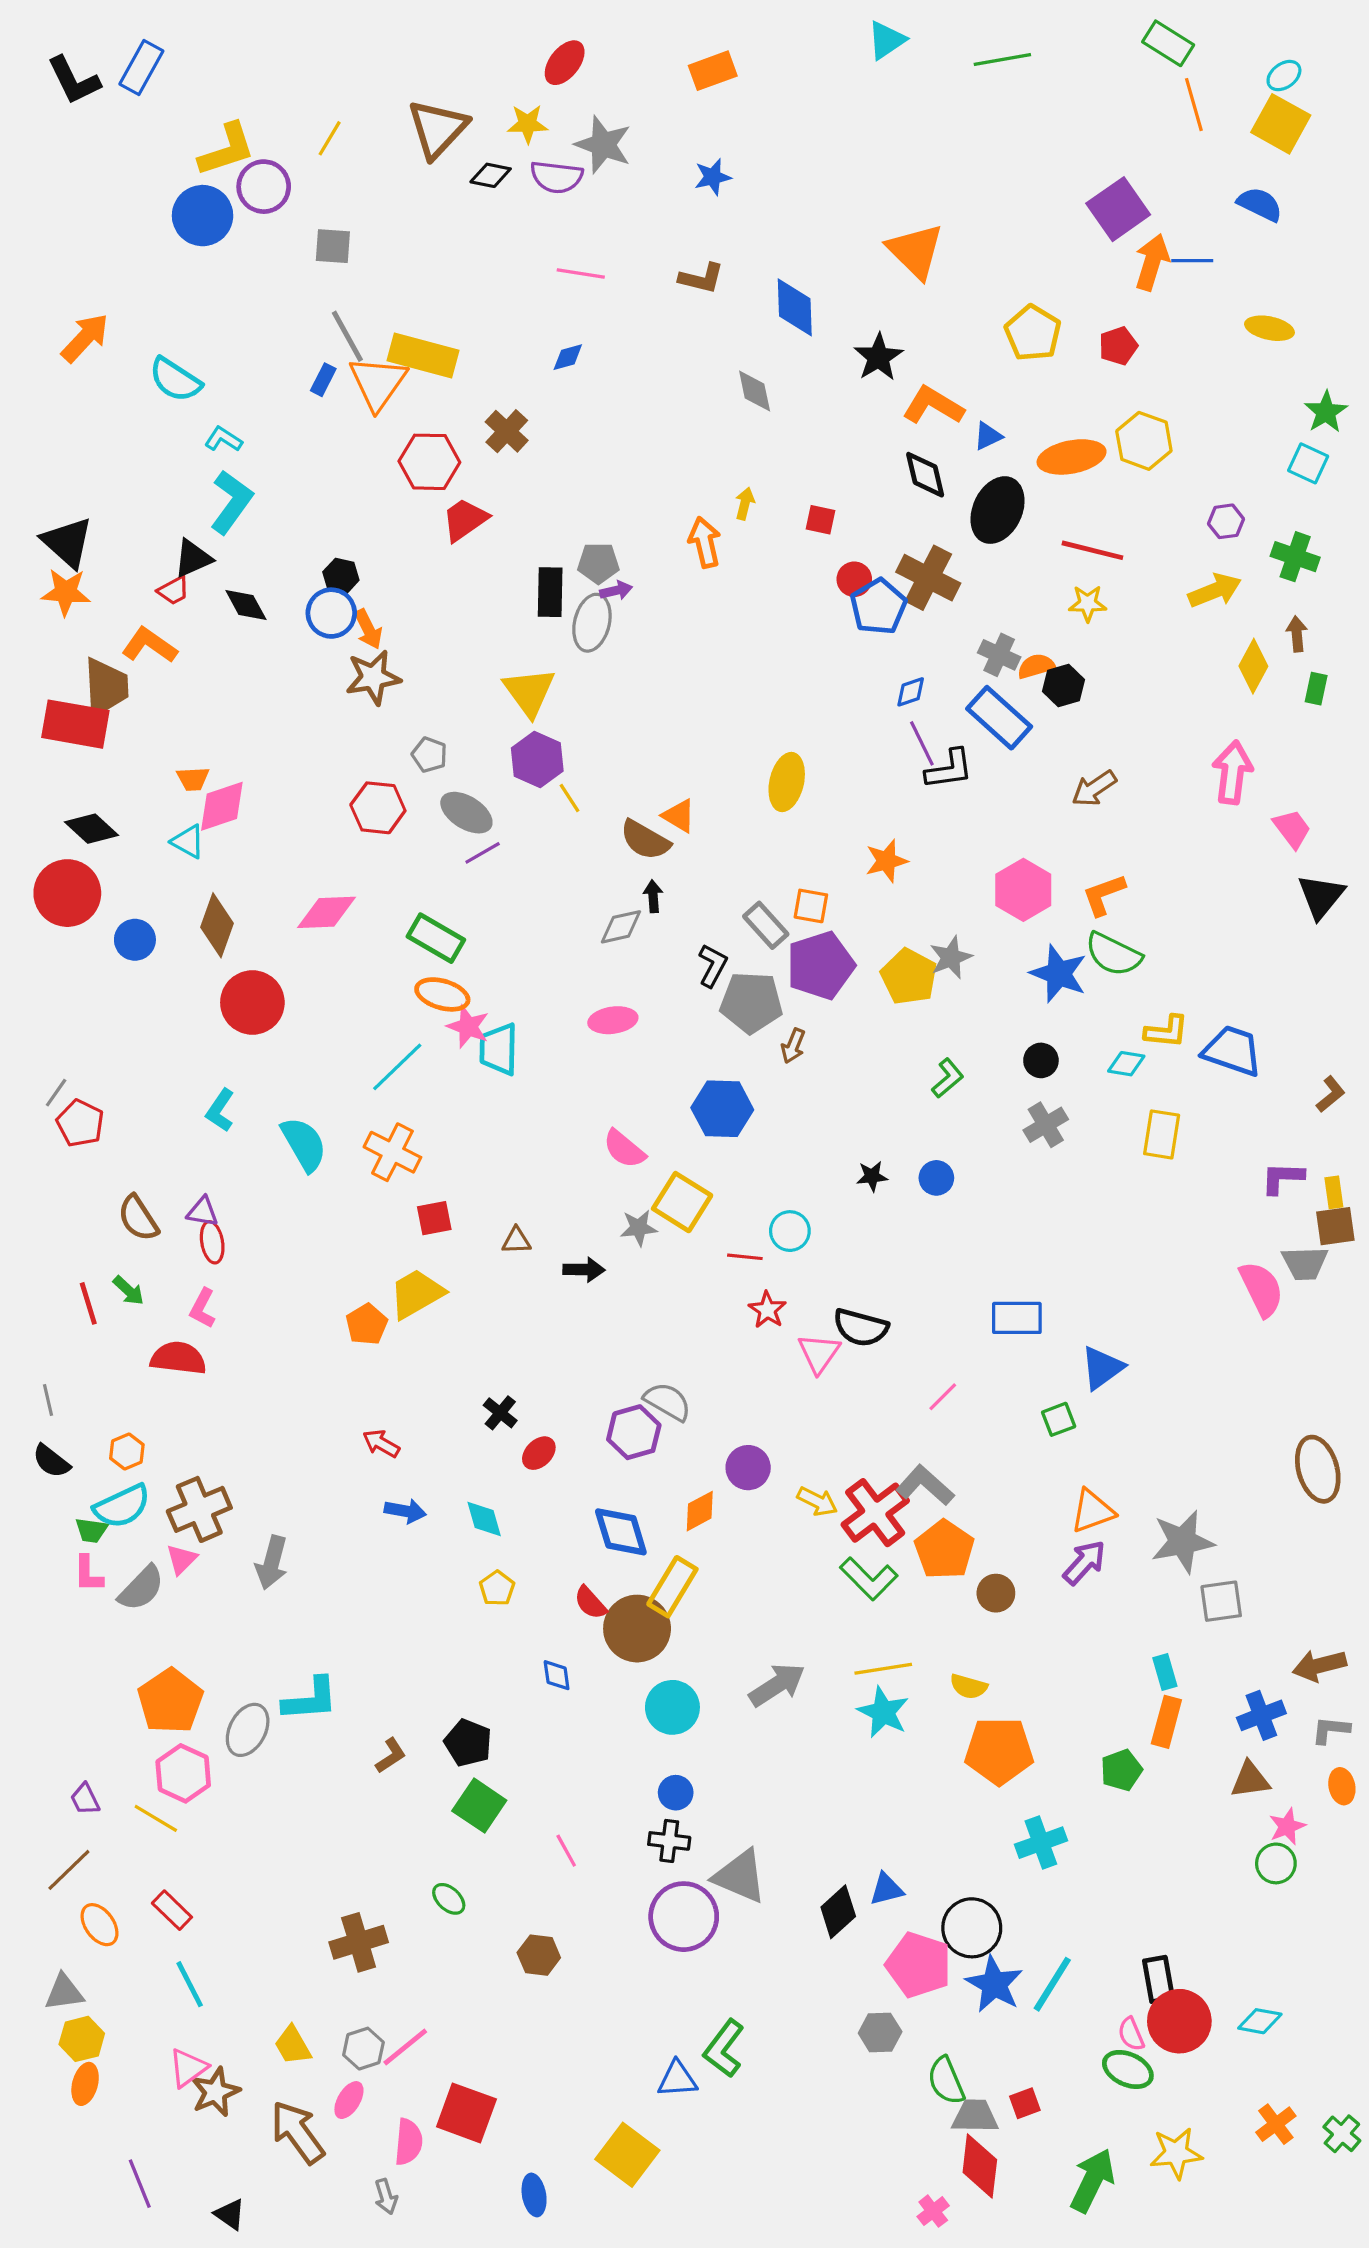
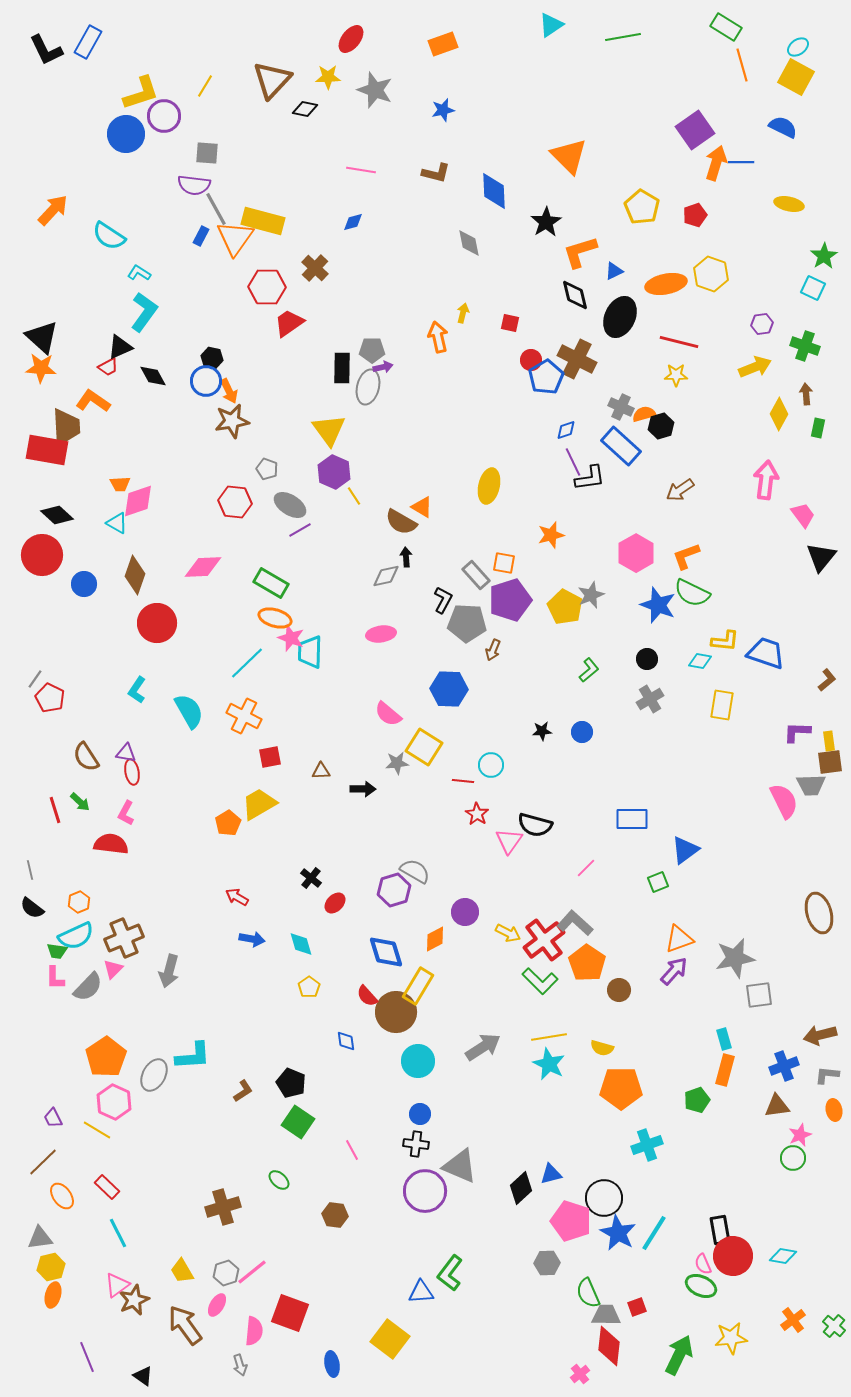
purple semicircle: (557, 177) -> (194, 185), moved
orange L-shape: (933, 405) -> (580, 252), turned -48

